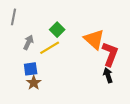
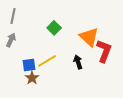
gray arrow: (28, 42) -> (11, 40), moved
yellow line: (50, 48) -> (47, 61), moved
black arrow: (108, 75) -> (78, 62), moved

